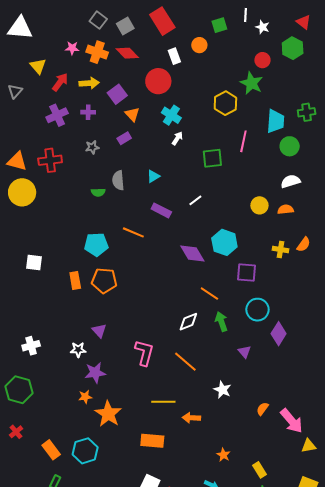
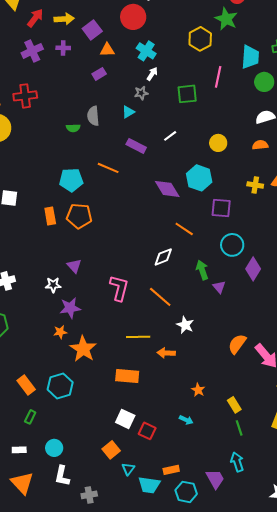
orange triangle: (132, 114) -> (107, 50), turned -49
gray star: (92, 147) -> (141, 93), moved
yellow circle: (259, 205) -> (218, 143), moved
green arrow: (221, 322) -> (202, 270), moved
white star: (222, 390) -> (185, 325), moved
orange semicircle: (262, 409) -> (237, 344), size x1.5

